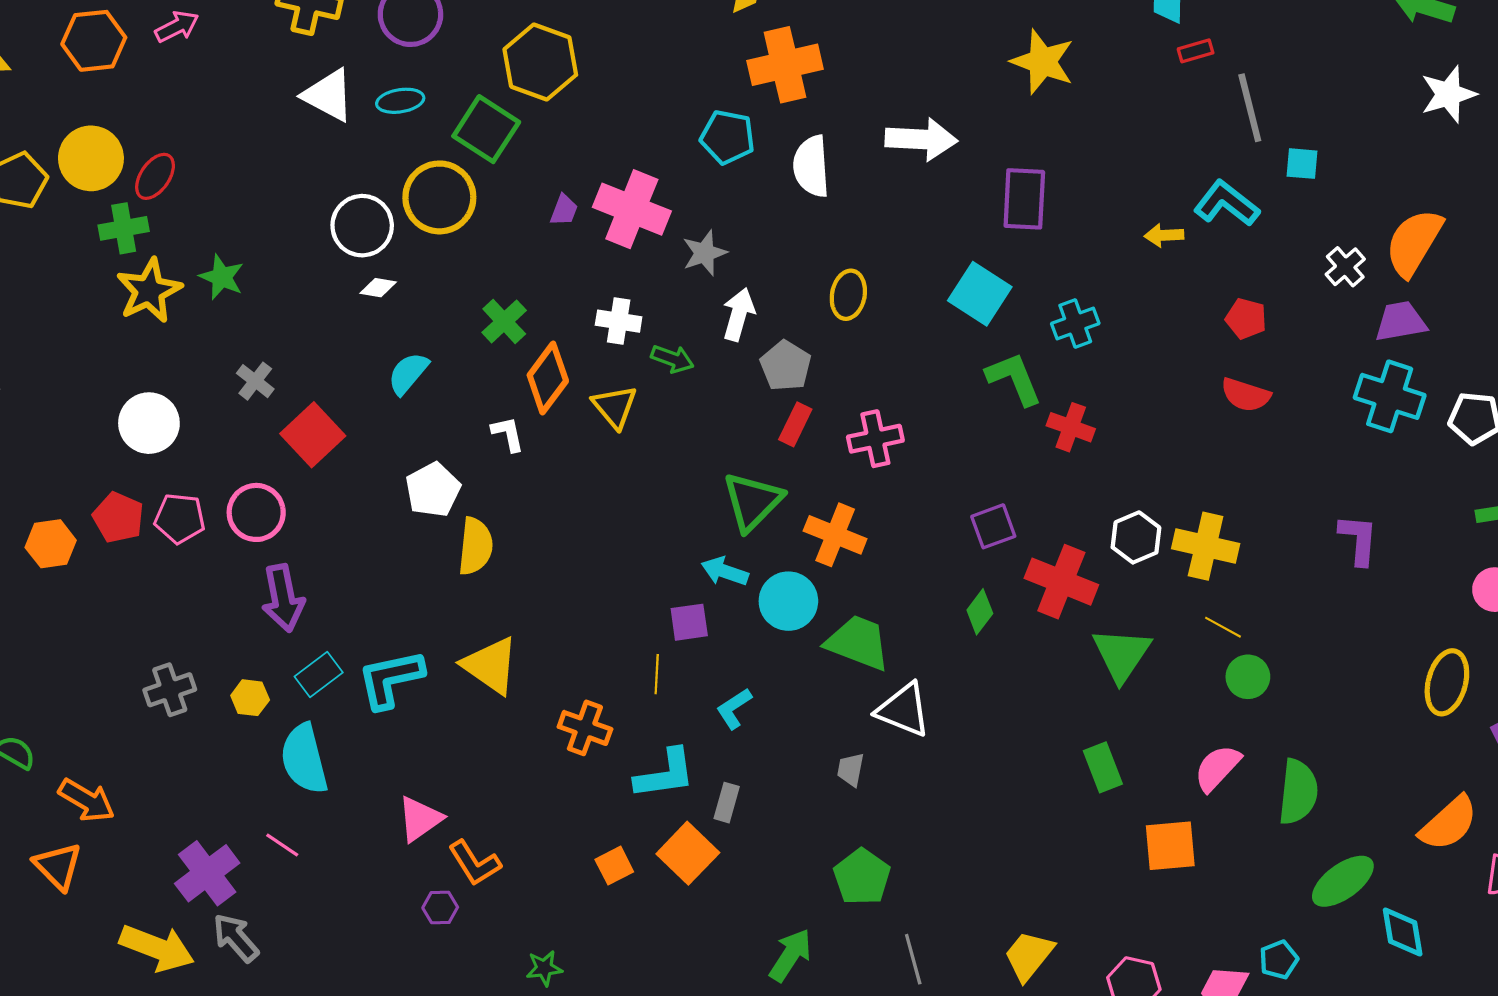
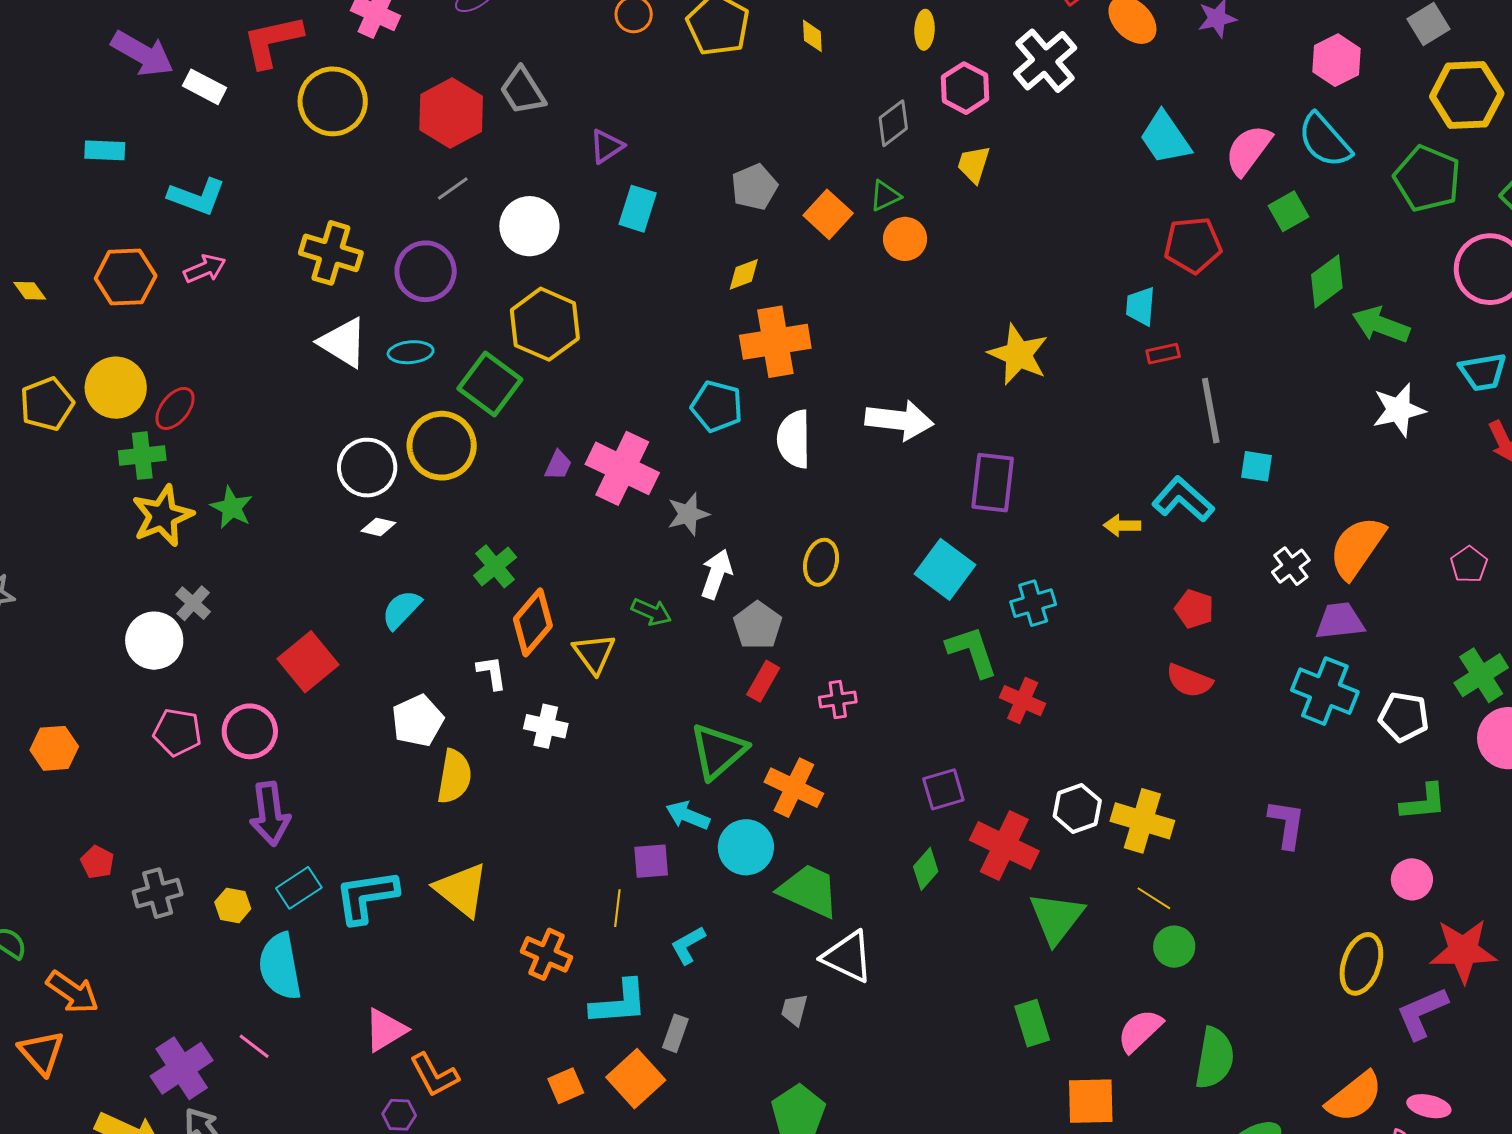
white cross: (619, 321) -> (546, 726), moved
gray cross: (255, 381) -> (193, 603), moved
pink cross: (875, 439) -> (838, 700), size x0.7
red pentagon: (118, 517) -> (97, 862), moved, size x0.7

